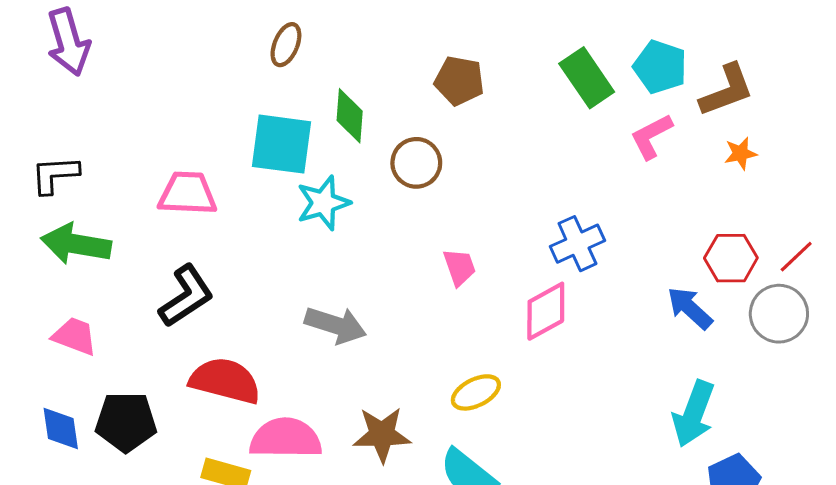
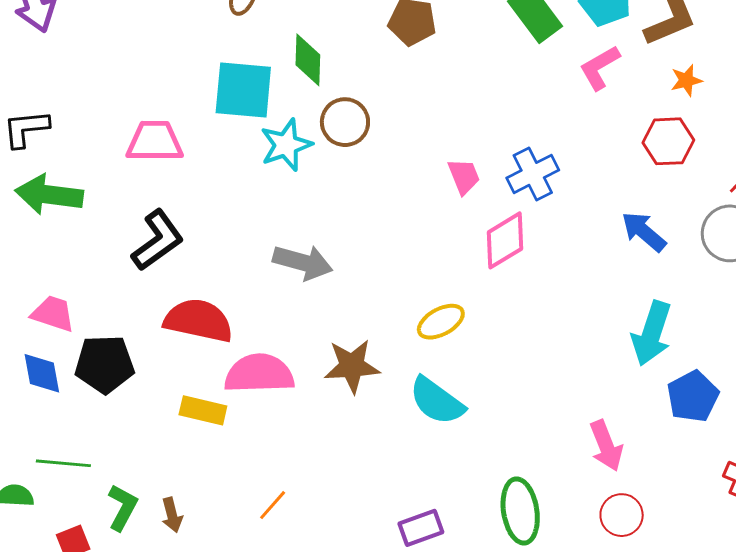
brown circle: (416, 163) -> (345, 122), moved
red hexagon: (731, 258) -> (668, 141), moved
pink trapezoid: (460, 267) -> (464, 176), moved
pink trapezoid: (75, 336) -> (53, 314), moved

